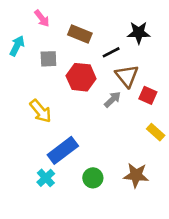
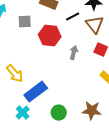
brown triangle: (127, 76) -> (95, 25), moved
gray arrow: (112, 99) -> (74, 53), turned -32
yellow arrow: (41, 111) -> (15, 74), moved

